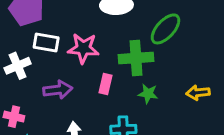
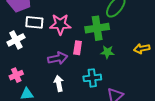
purple arrow: (58, 90) -> (58, 58), moved
pink cross: (14, 117) -> (16, 75), turned -32

